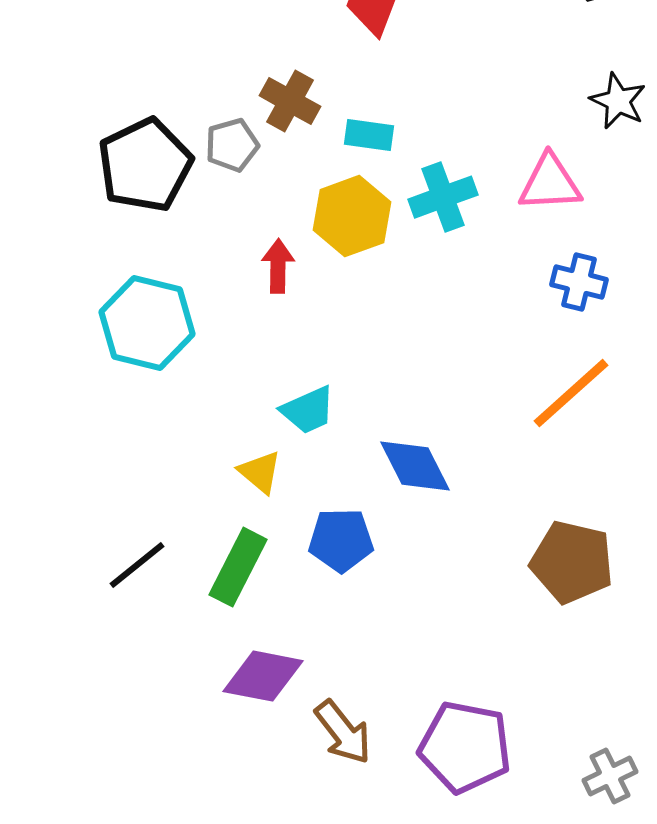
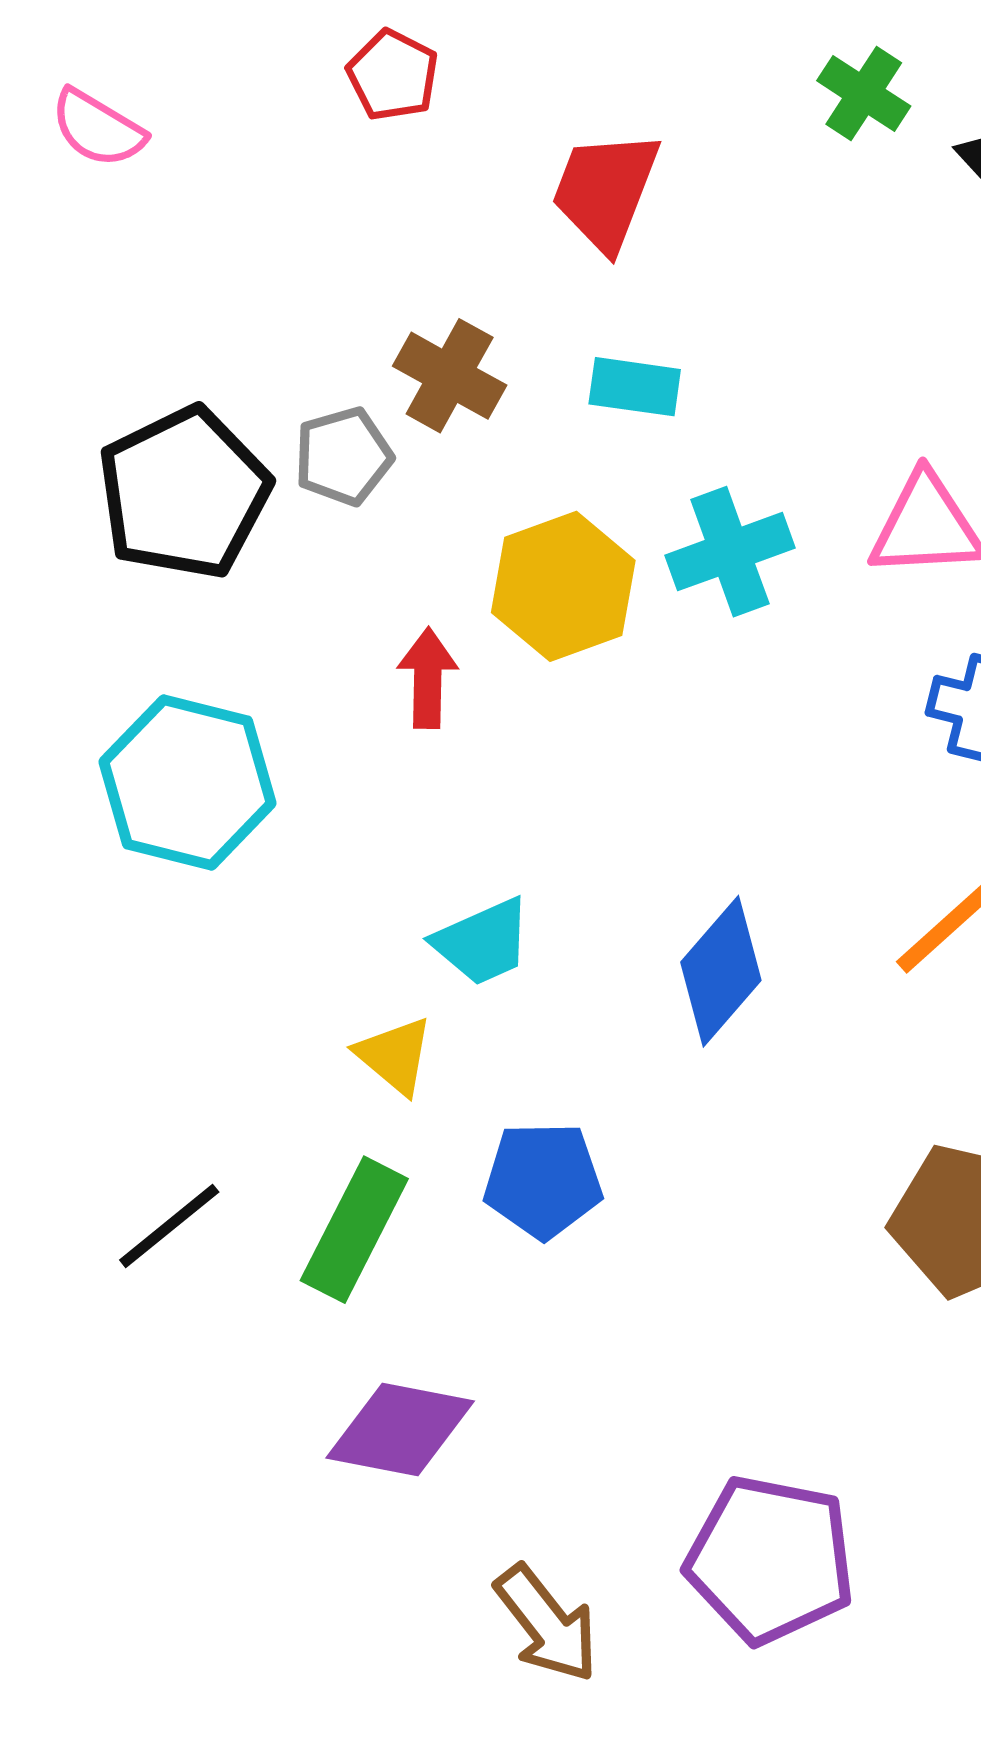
cyan rectangle: (369, 135) -> (635, 387), moved
blue diamond: (415, 466) -> (721, 971), moved, turned 68
brown arrow: (343, 732) -> (547, 1624), moved

